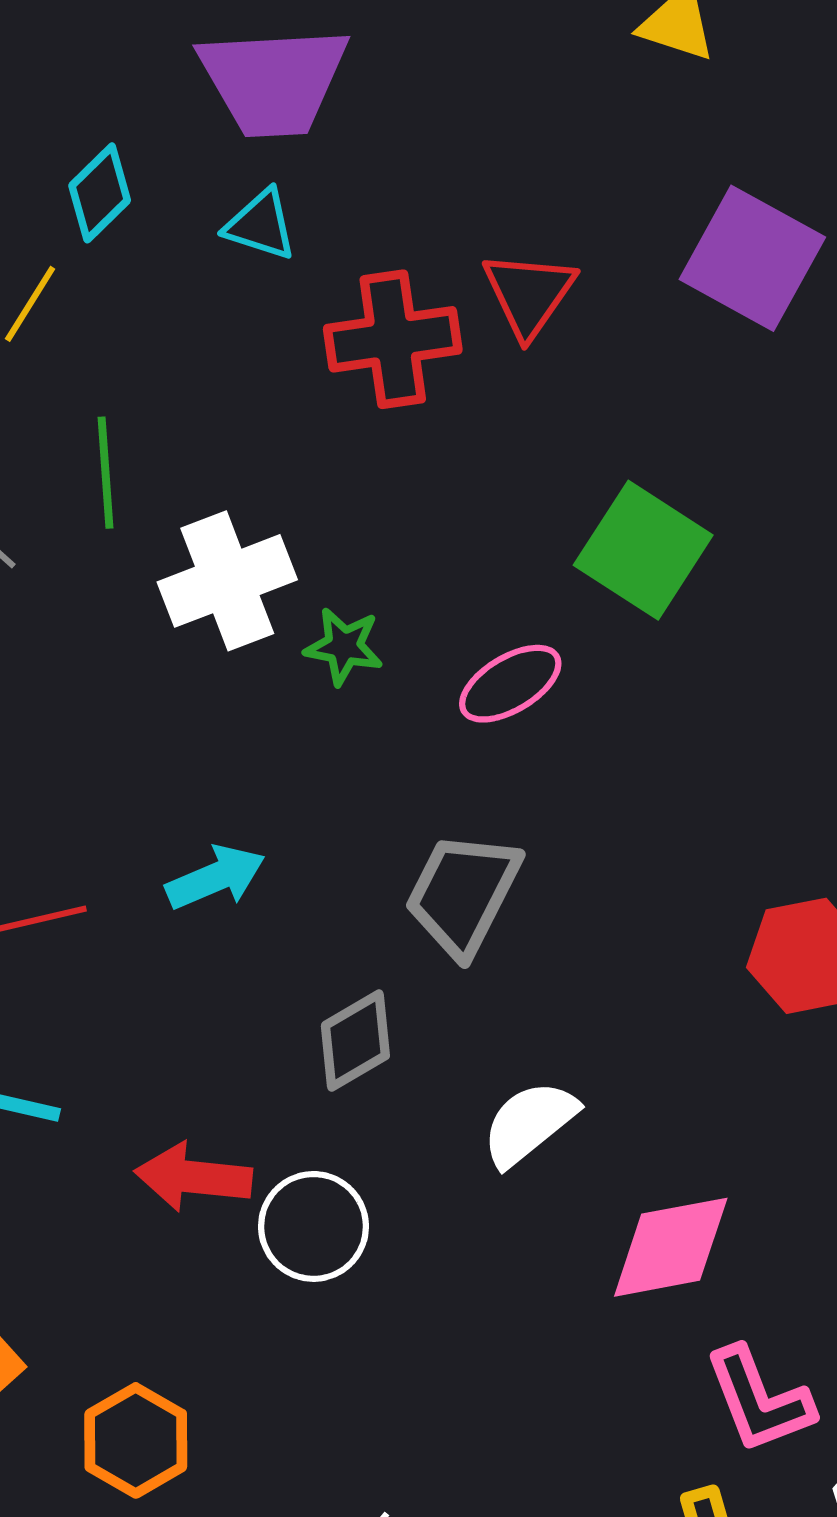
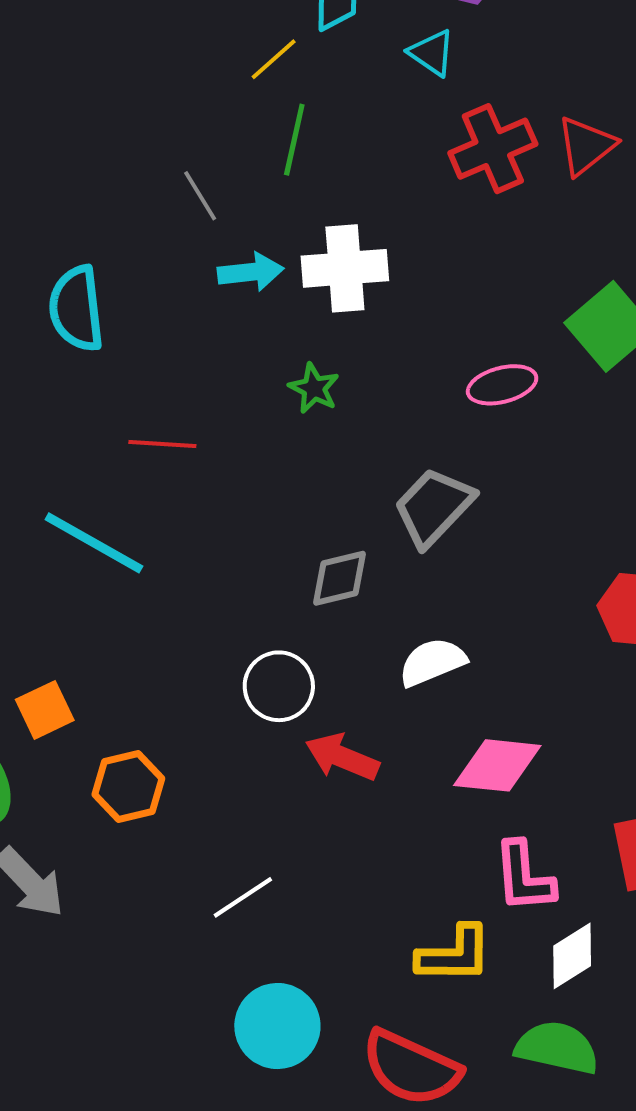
red cross: (393, 339) -> (493, 149), turned -32
green line: (105, 473) -> (294, 140), moved
green star: (344, 646) -> (314, 388), moved
cyan arrow: (216, 877) -> (251, 272), moved
red arrow: (193, 1177) -> (342, 757), moved

